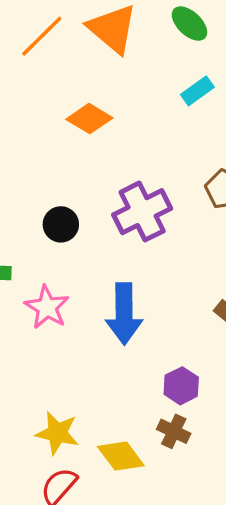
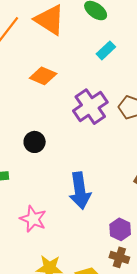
purple cross: (142, 212) -> (90, 107), moved
pink star: (47, 307) -> (33, 219), moved

